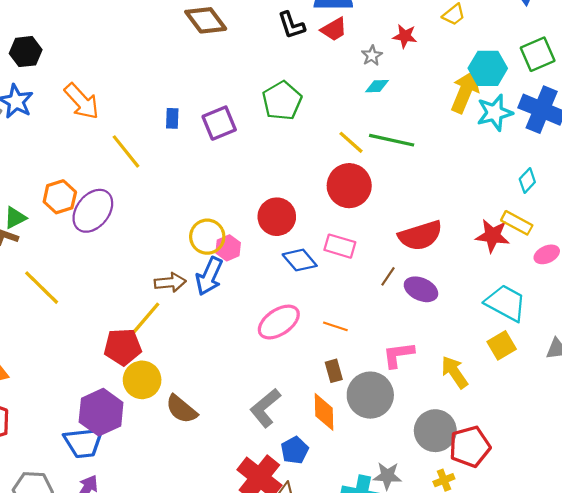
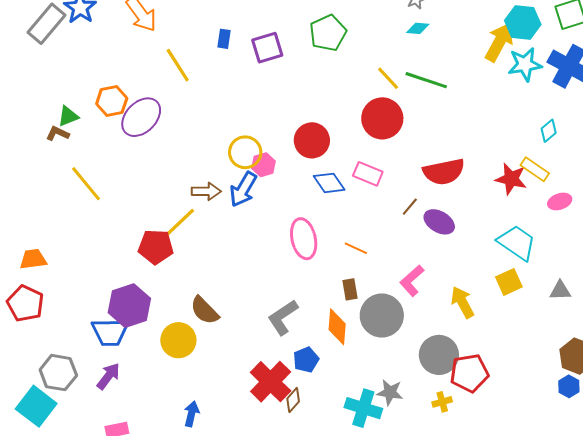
pink ellipse: (279, 322) -> (304, 239), turned -75
pink L-shape: (398, 355) -> (412, 281), turned -40
yellow circle: (142, 380) -> (178, 340), moved

